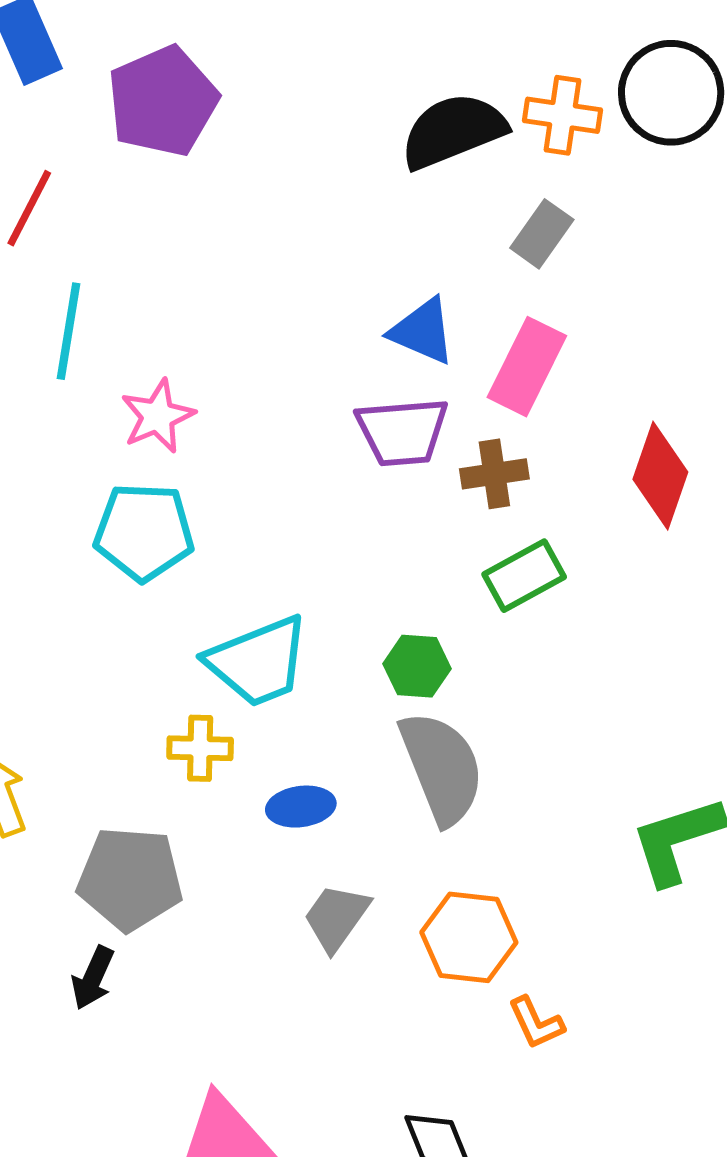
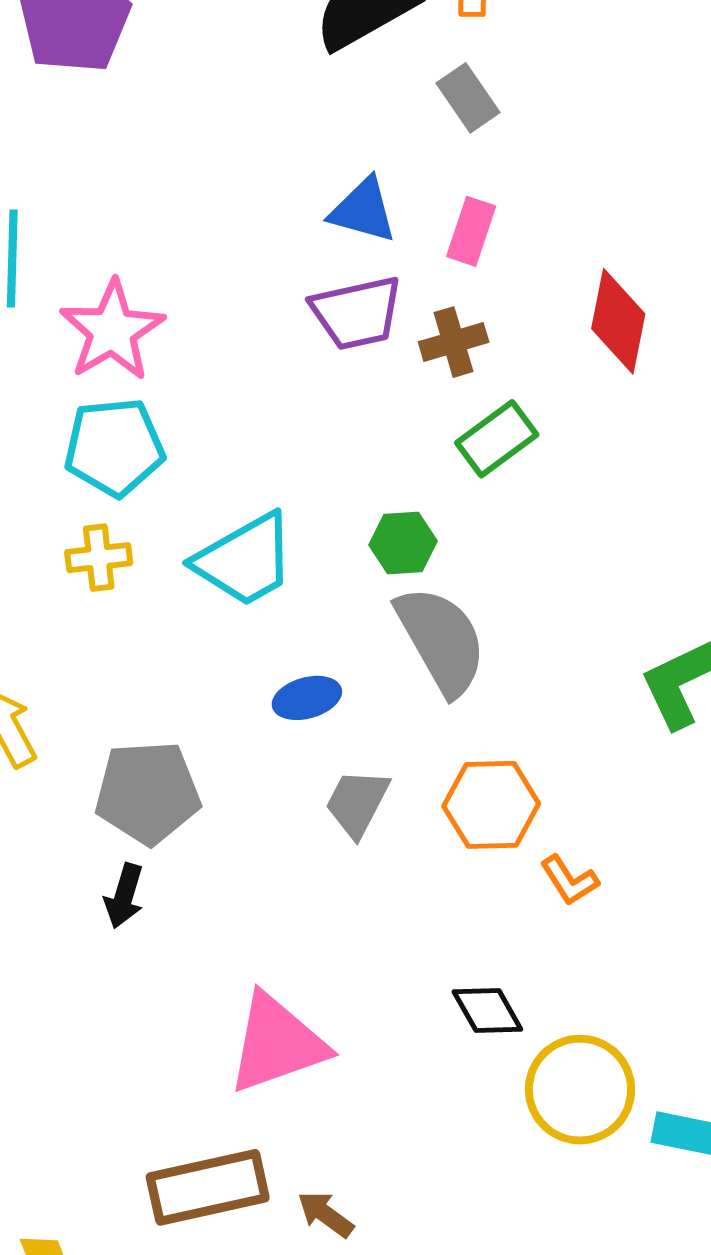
gray rectangle: (542, 234) -> (468, 98), turned -62
pink rectangle: (527, 367) -> (471, 231), size x0.7
pink star: (158, 416) -> (112, 331), size x1.4
yellow cross: (200, 748) -> (99, 558), moved

